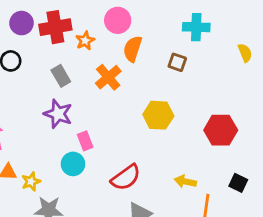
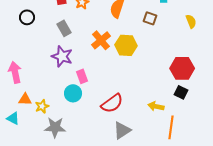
yellow semicircle: (245, 53) -> (191, 21), moved
orange cross: (108, 77) -> (101, 40), moved
yellow hexagon: (158, 115) -> (126, 45), moved
black square: (238, 183) -> (181, 92), moved

